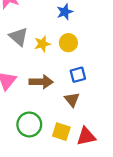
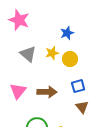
yellow star: (42, 44) -> (52, 53), moved
brown triangle: (72, 100) -> (82, 107), moved

